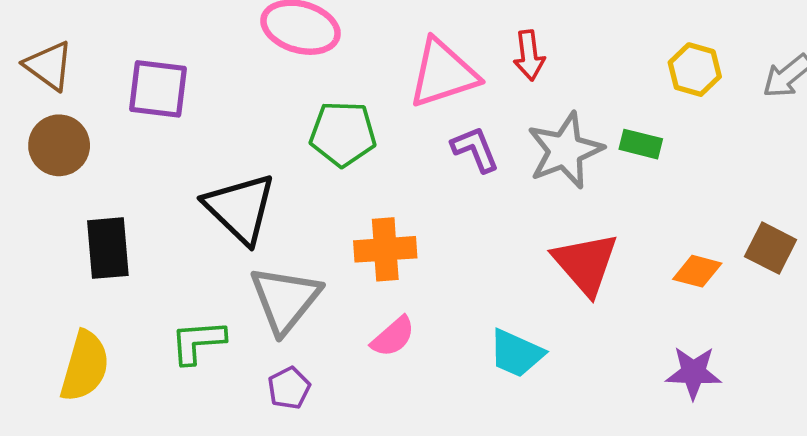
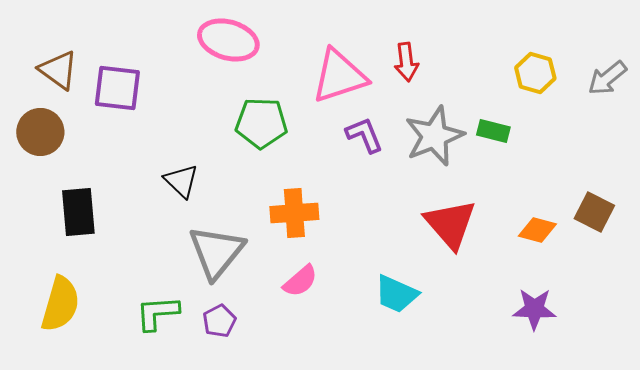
brown triangle: (49, 66) -> (58, 70), moved
black triangle: (240, 208) -> (181, 181), size x0.6
green L-shape: (198, 342) -> (157, 313), moved

